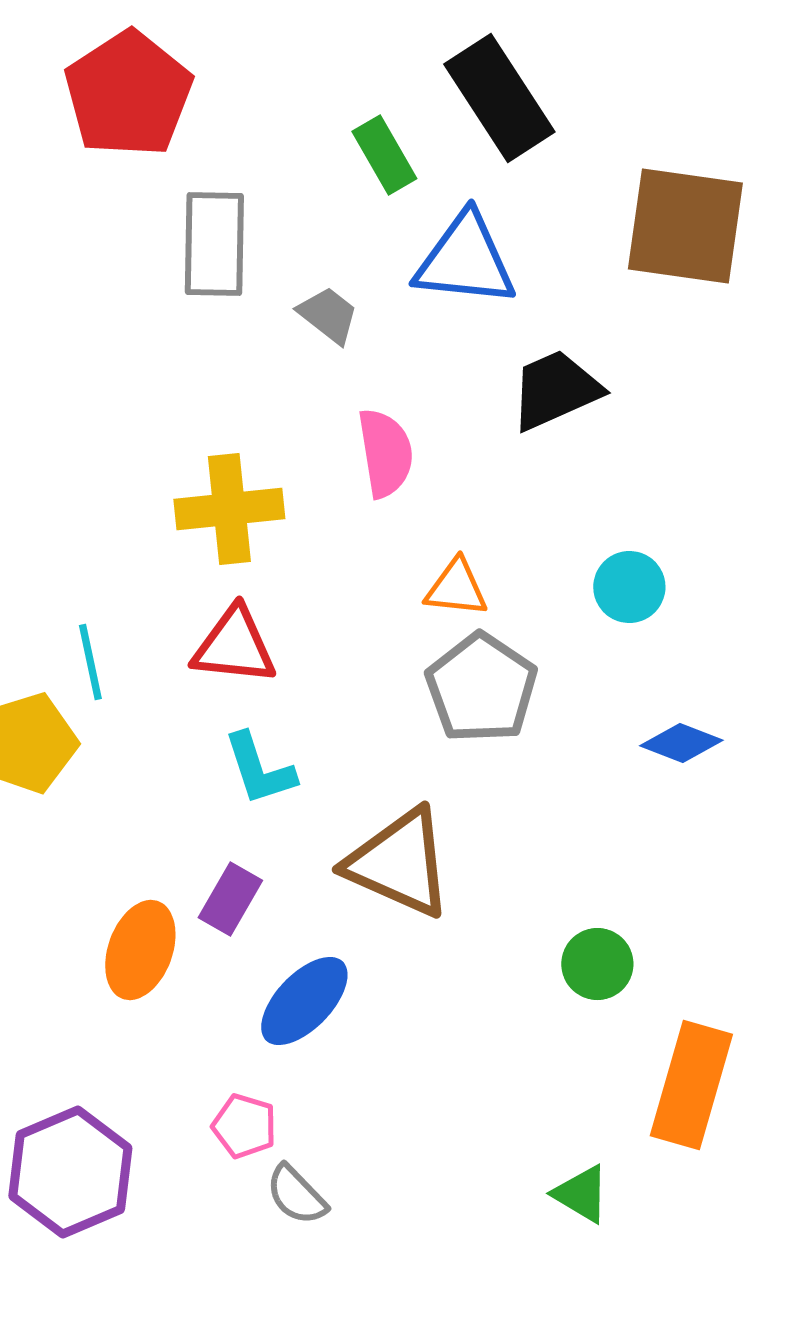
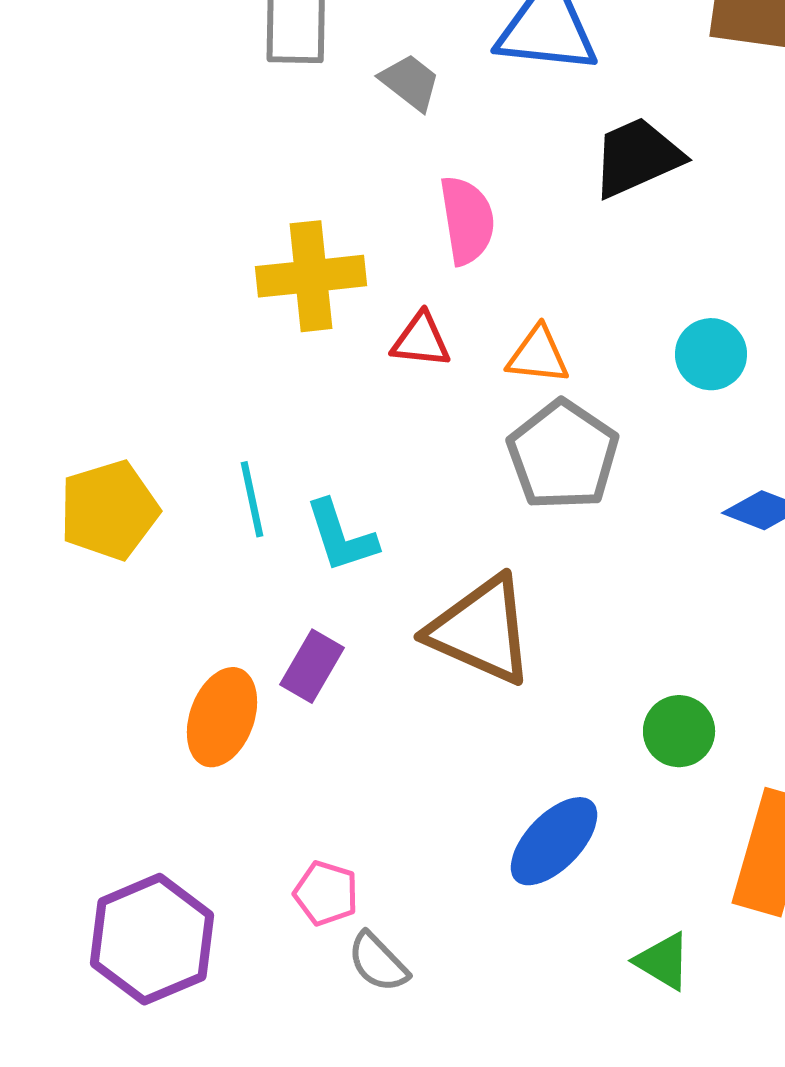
red triangle: (234, 646) -> (421, 340), moved, size x0.7
cyan line: (90, 662) -> (252, 499), moved
blue ellipse: (304, 1001) -> (554, 841), moved

